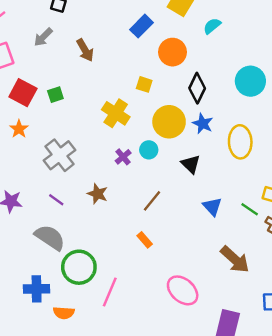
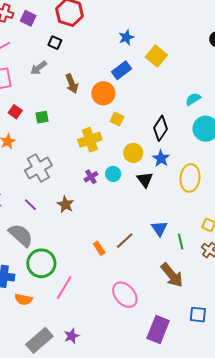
cyan semicircle: (212, 26) -> (193, 99), moved
orange circle: (173, 52) -> (103, 93), moved
red square: (23, 93) -> (15, 112), size x0.6
yellow cross: (116, 113) -> (90, 140), turned 30
yellow circle: (169, 122) -> (133, 153), size x0.7
black triangle: (191, 164) -> (145, 180), moved
brown line: (152, 201) -> (125, 241), moved
green line: (250, 209) -> (181, 242), moved, turned 35

